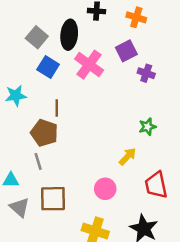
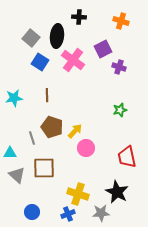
orange cross: (136, 17) -> (121, 21), moved
cyan star: (16, 96) -> (14, 98), moved
brown pentagon: (44, 133) -> (52, 127), moved
yellow arrow: (128, 156) -> (75, 131), moved
pink circle: (105, 189) -> (86, 148), moved

